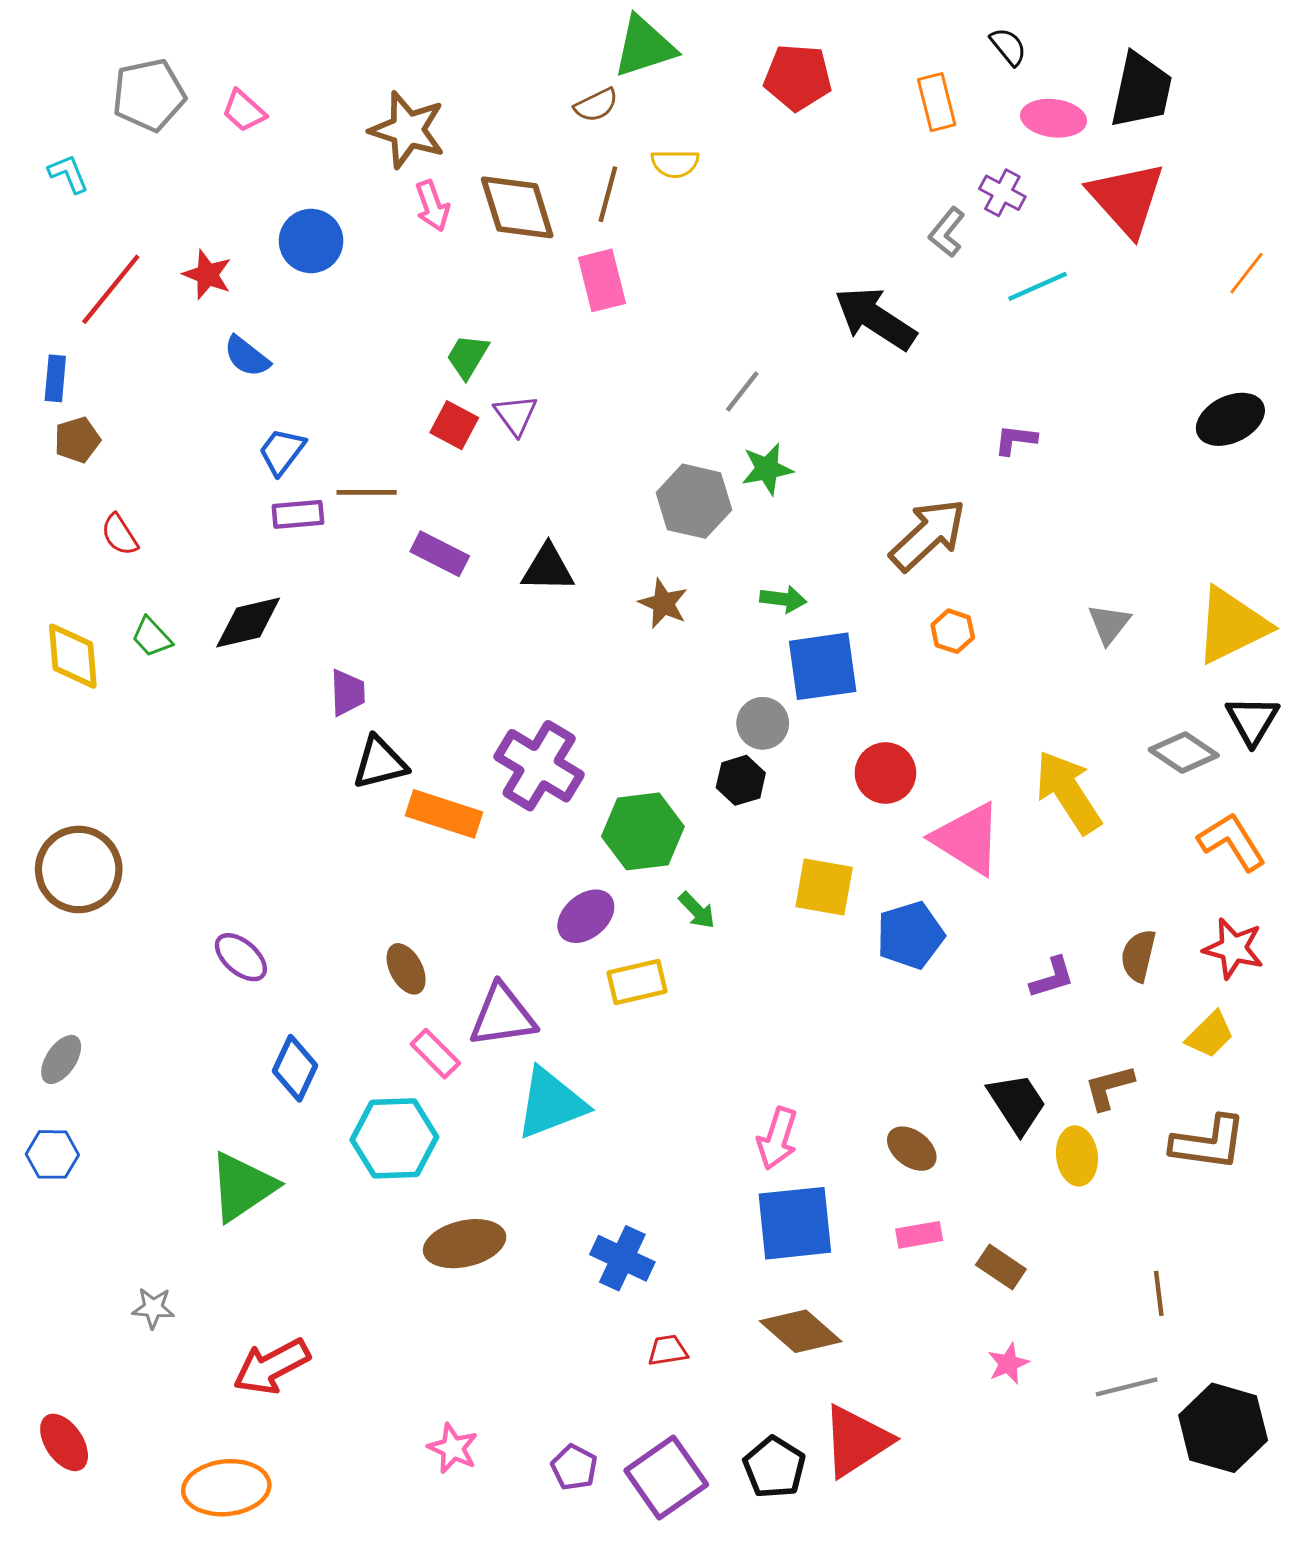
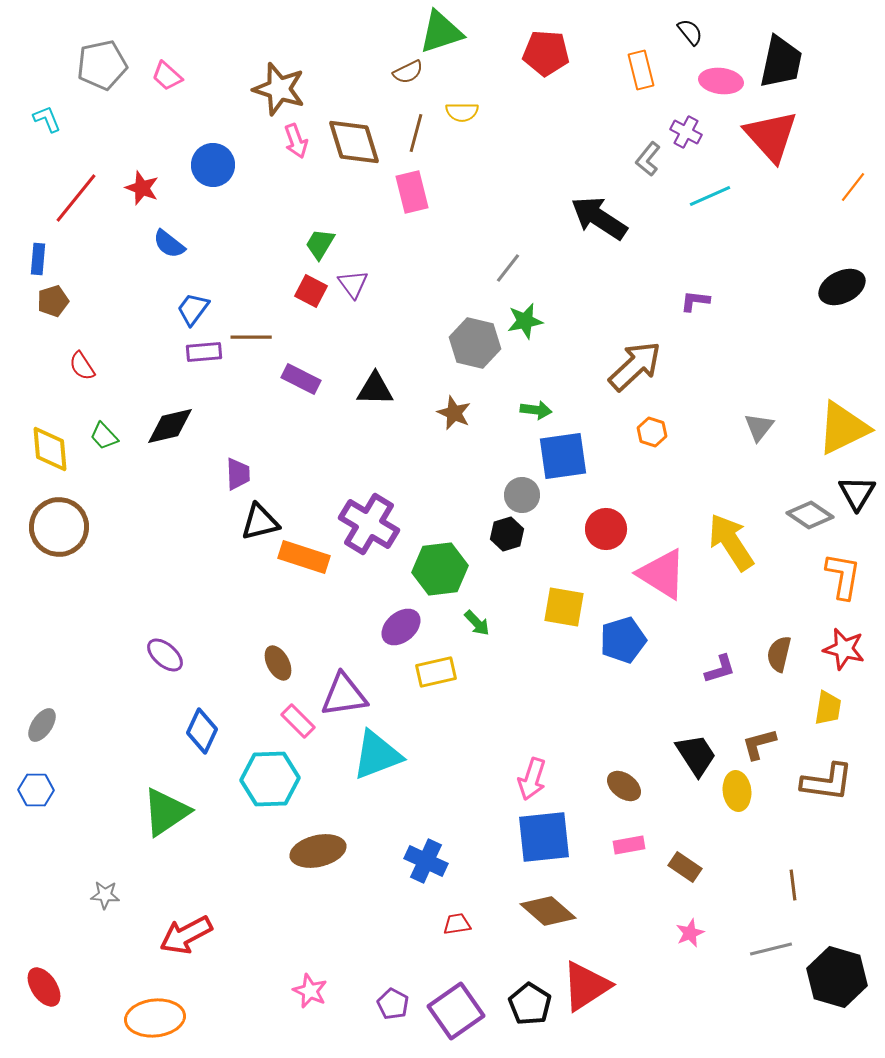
orange L-shape: (1232, 842) -> (843, 576), turned 42
brown circle: (79, 869) -> (59, 527), moved
yellow trapezoid: (1210, 1035) -> (828, 708), turned -36

